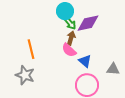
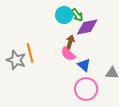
green arrow: (70, 23) -> (77, 15), moved
gray star: (25, 75) -> (16, 60), moved

